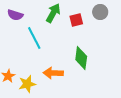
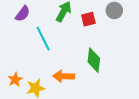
purple semicircle: (15, 15) -> (23, 14), turned -70

